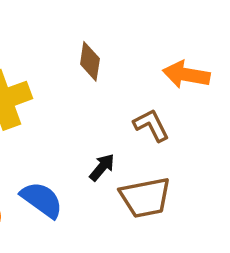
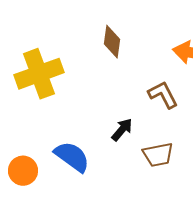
brown trapezoid: (145, 197) -> (158, 155), size x0.7

